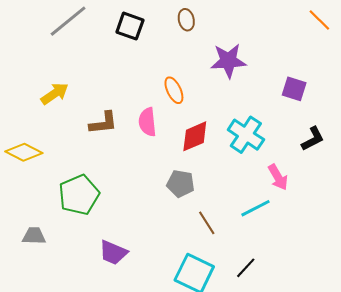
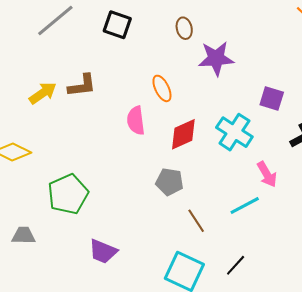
brown ellipse: (186, 20) -> (184, 28), moved
purple square: (294, 89) -> (272, 98), moved
brown L-shape: (103, 123) -> (82, 85), moved

